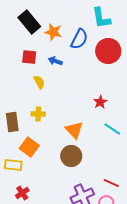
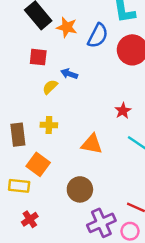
blue arrow: (55, 61) -> (69, 74), moved
yellow semicircle: (39, 82) -> (50, 87), turned -104
orange triangle: (74, 130) -> (92, 144), turned -36
brown circle: (71, 156) -> (80, 189), moved

